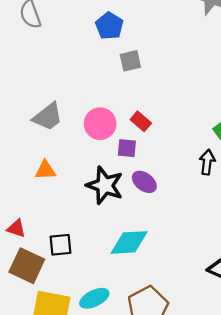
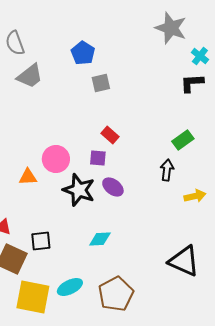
gray trapezoid: (48, 117) -> (30, 76), moved
pink circle: (100, 124) -> (56, 159), moved
cyan diamond: (129, 242) -> (100, 239), size x0.7

